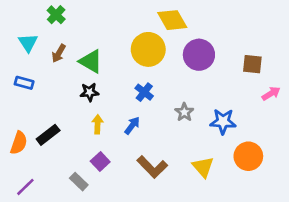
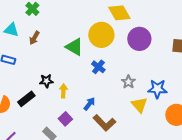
cyan triangle: (28, 43) -> (11, 30), turned -42
green triangle: (91, 61) -> (74, 47), moved
black star: (89, 92) -> (46, 81), moved
blue arrow: (132, 126) -> (89, 104), moved
yellow triangle: (203, 167) -> (139, 105), moved

